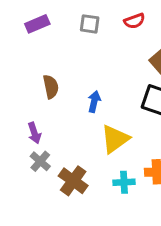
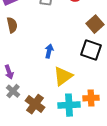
brown semicircle: (51, 87) -> (12, 25), moved
cyan cross: (124, 182) -> (69, 105), size x1.5

